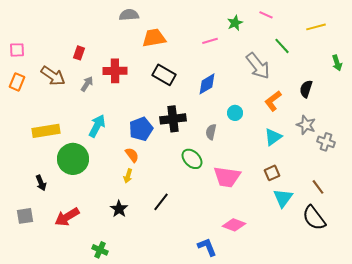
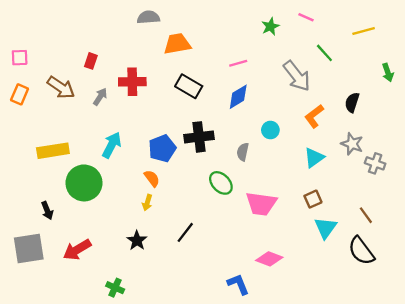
pink line: (210, 41) -> (238, 63), moved
gray square: (25, 216) -> (29, 249), size x1.6

